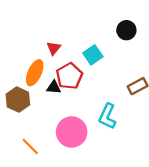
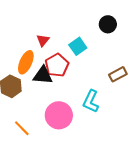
black triangle: (54, 87) -> (43, 75), size x1.5

